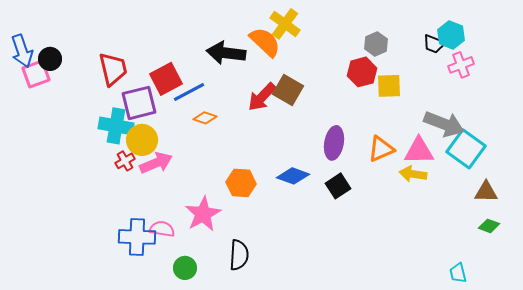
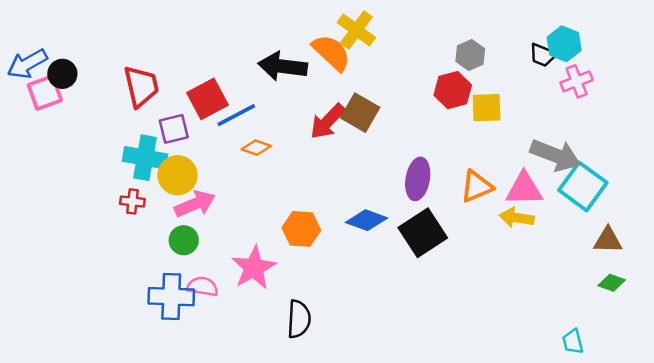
blue arrow: (22, 51) -> (27, 64), turned 80
purple square: (139, 103) -> (174, 129), size x0.7
red cross: (125, 161) -> (132, 201), moved, turned 36
black square: (338, 186) -> (423, 233), size x1.5
green circle: (185, 268) -> (184, 240), moved

